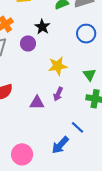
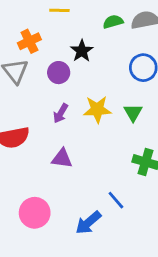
green triangle: (89, 75) -> (133, 113), moved
purple arrow: (58, 94) -> (61, 113), moved
pink circle: (22, 154) -> (35, 213), moved

